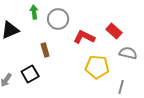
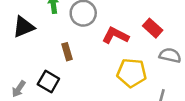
black square: (30, 74) -> (48, 81), turned -30

